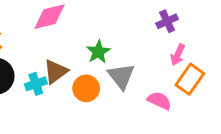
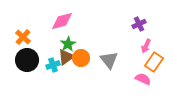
green star: (98, 52) -> (68, 44), moved
orange circle: (86, 88) -> (81, 58), moved
pink semicircle: (159, 101) -> (143, 79), moved

